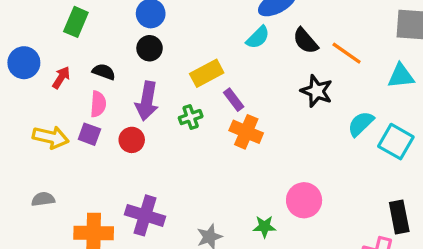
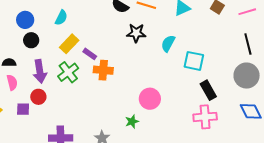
cyan semicircle: (258, 37) -> (61, 18), moved
green cross: (191, 117) -> (68, 72), size x1.5
purple square: (89, 134) -> (23, 109), moved
cyan square: (396, 142) -> (194, 61), moved

